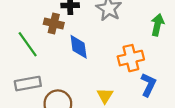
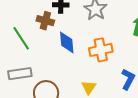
orange cross: (131, 58) -> (101, 50), moved

